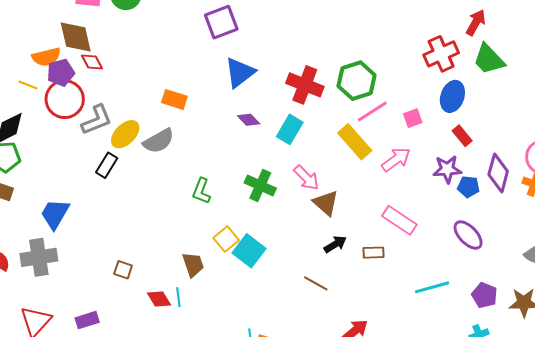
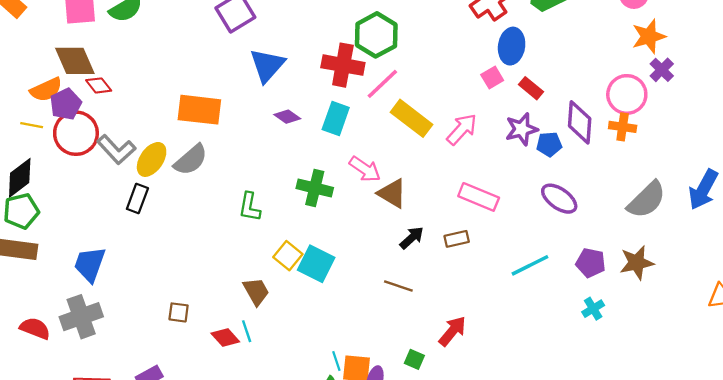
green hexagon: (357, 81) -> (376, 35), moved
orange rectangle: (174, 99) -> (199, 110), size x1.5
pink line: (372, 112) -> (382, 84), moved
pink square: (413, 118) -> (492, 77), moved
gray L-shape: (97, 120) -> (116, 150), turned 80

